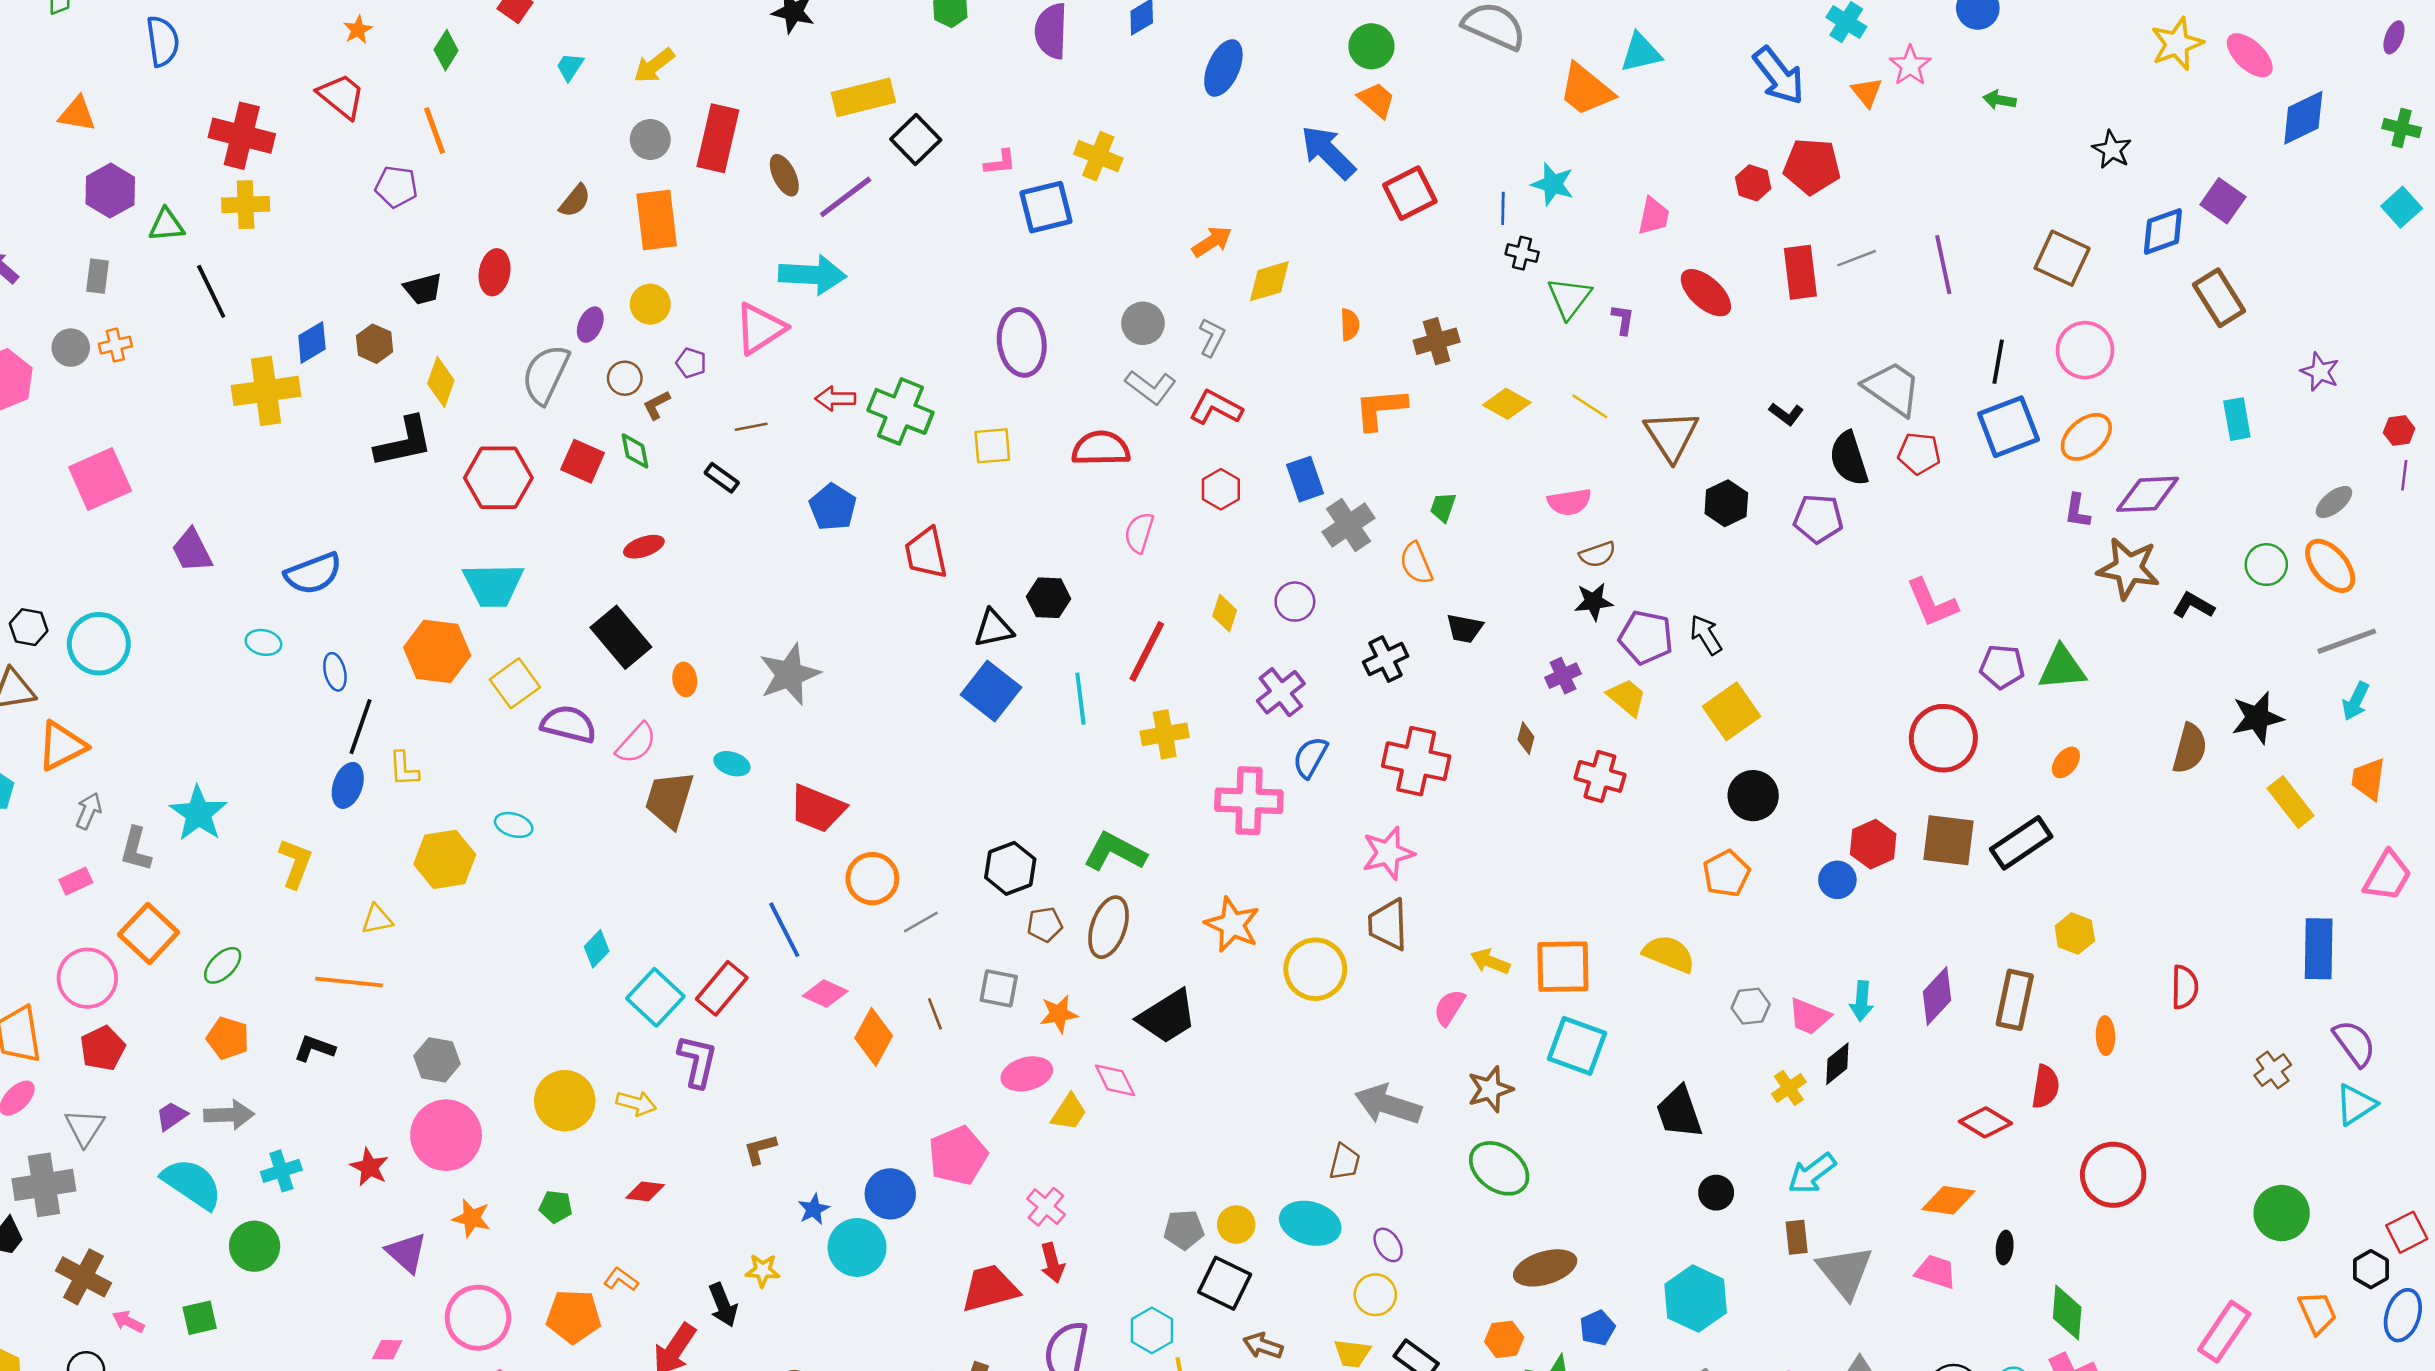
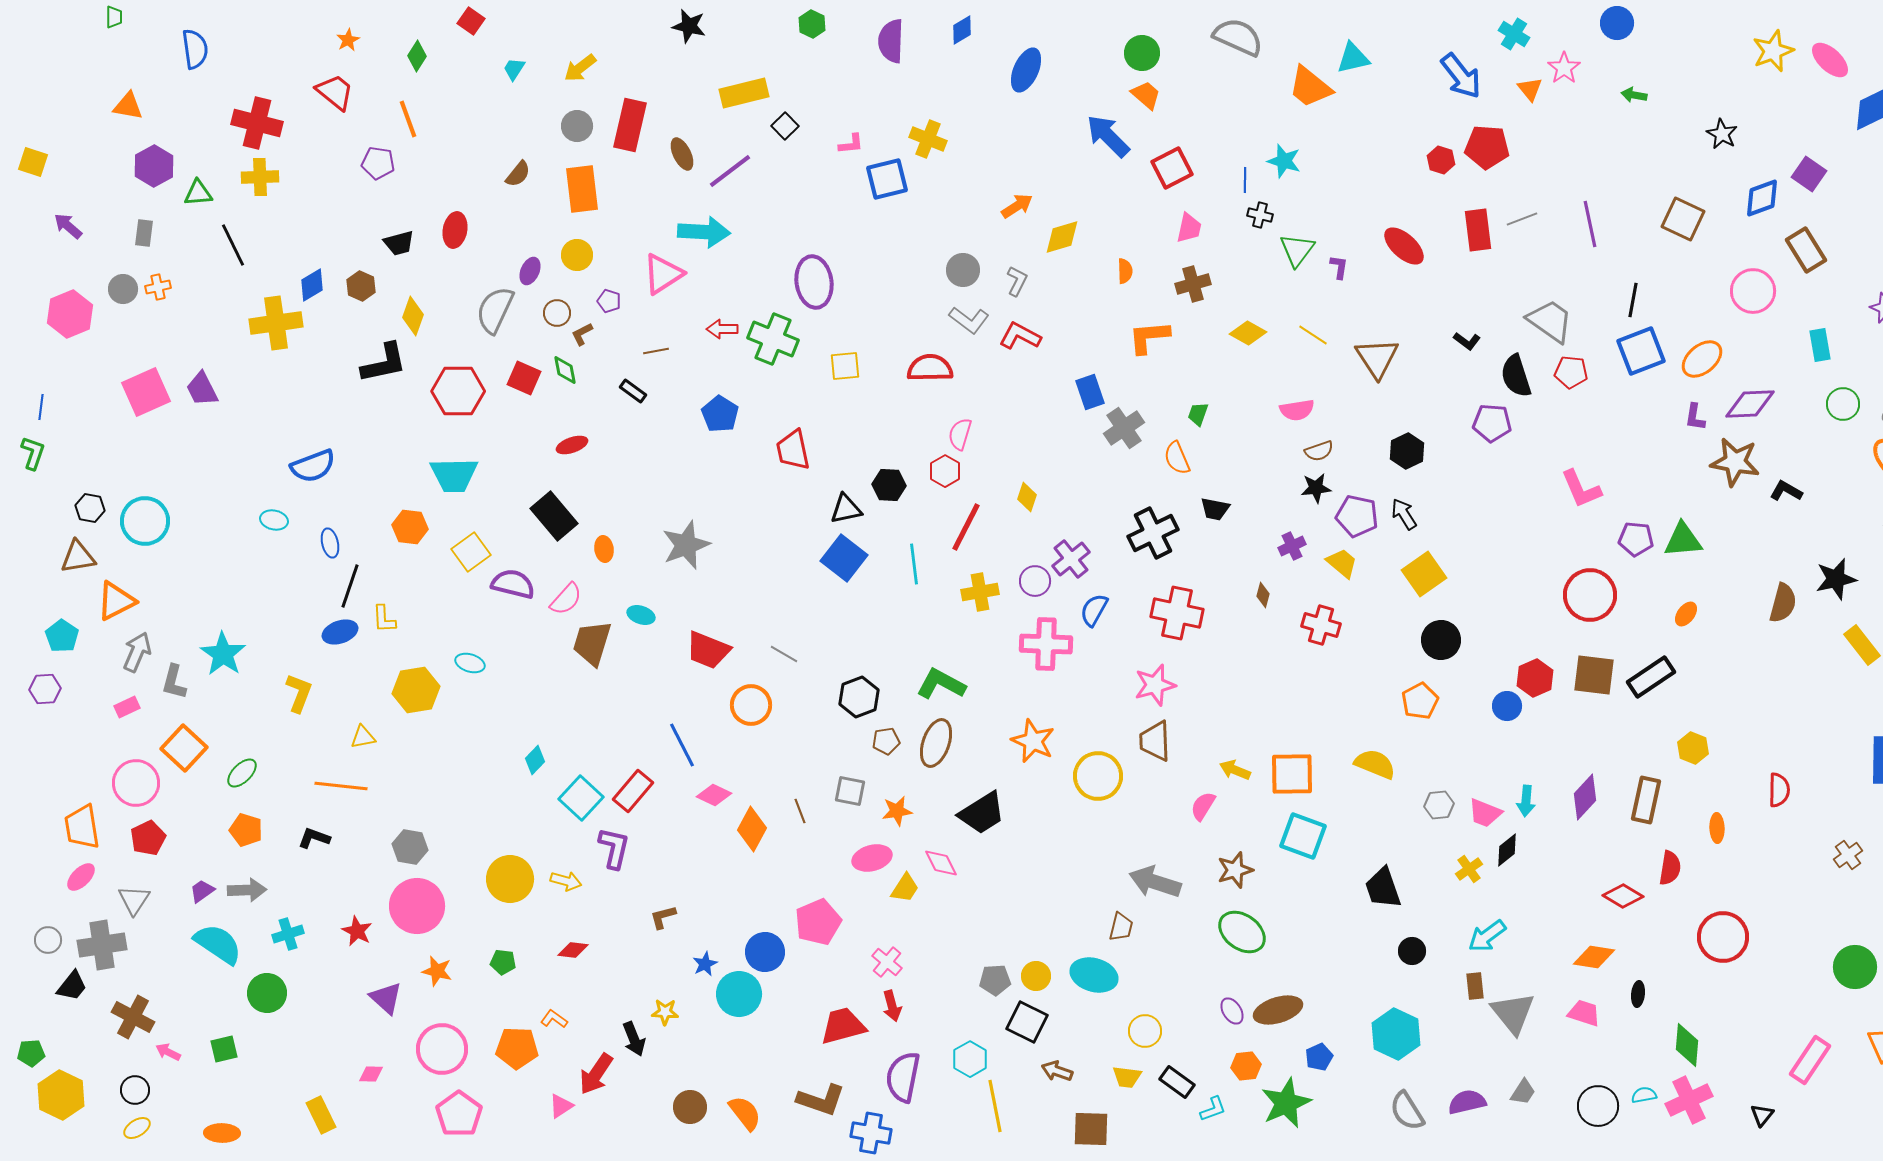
black square: (916, 139) -> (785, 126), size x0.7
pink trapezoid: (1654, 216) -> (1189, 228), moved
purple ellipse: (1022, 342) -> (814, 282), moved
pink circle: (2085, 350) -> (1753, 291), moved
red hexagon: (1221, 489) -> (945, 471), moved
black hexagon: (1726, 503) -> (1407, 451), moved
purple trapezoid: (192, 551) -> (202, 389), moved
green circle: (2266, 565) -> (1843, 404), moved
purple circle: (1295, 602) -> (1035, 581), moved
orange hexagon: (437, 651) -> (410, 527), size x0.7
black cross: (1386, 659) -> (1153, 533), size x1.4
blue ellipse: (348, 785) -> (340, 632), turned 52
gray arrow: (89, 811) -> (137, 652), size x1.4
gray line: (921, 922) -> (784, 654), moved, turned 60
purple ellipse: (1388, 1245) -> (1232, 1011), moved

